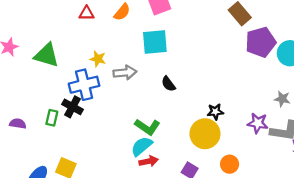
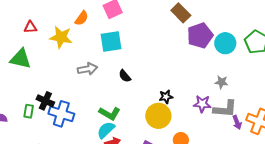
red triangle: (86, 13) -> (30, 27), moved
yellow star: (98, 59) -> (61, 37), moved, size x1.6
blue cross: (84, 85) -> (61, 114), moved, turned 35

